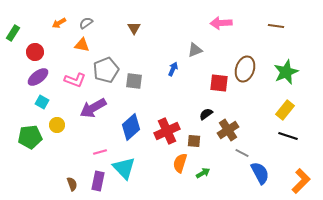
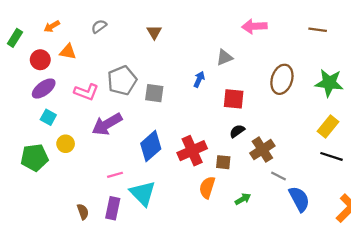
orange arrow: (59, 23) -> (52, 26), moved
orange triangle: (82, 45) -> (68, 52), moved
green star: (286, 72) -> (329, 83), turned 30
red square: (219, 83) -> (234, 99), moved
green arrow: (203, 173) -> (243, 199), moved

